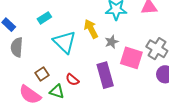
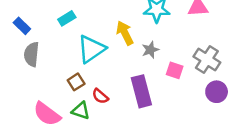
cyan triangle: (65, 42) -> (91, 49), turned 40
pink square: (131, 58) -> (175, 70), size x0.6
brown square: (42, 74) -> (76, 82), moved

